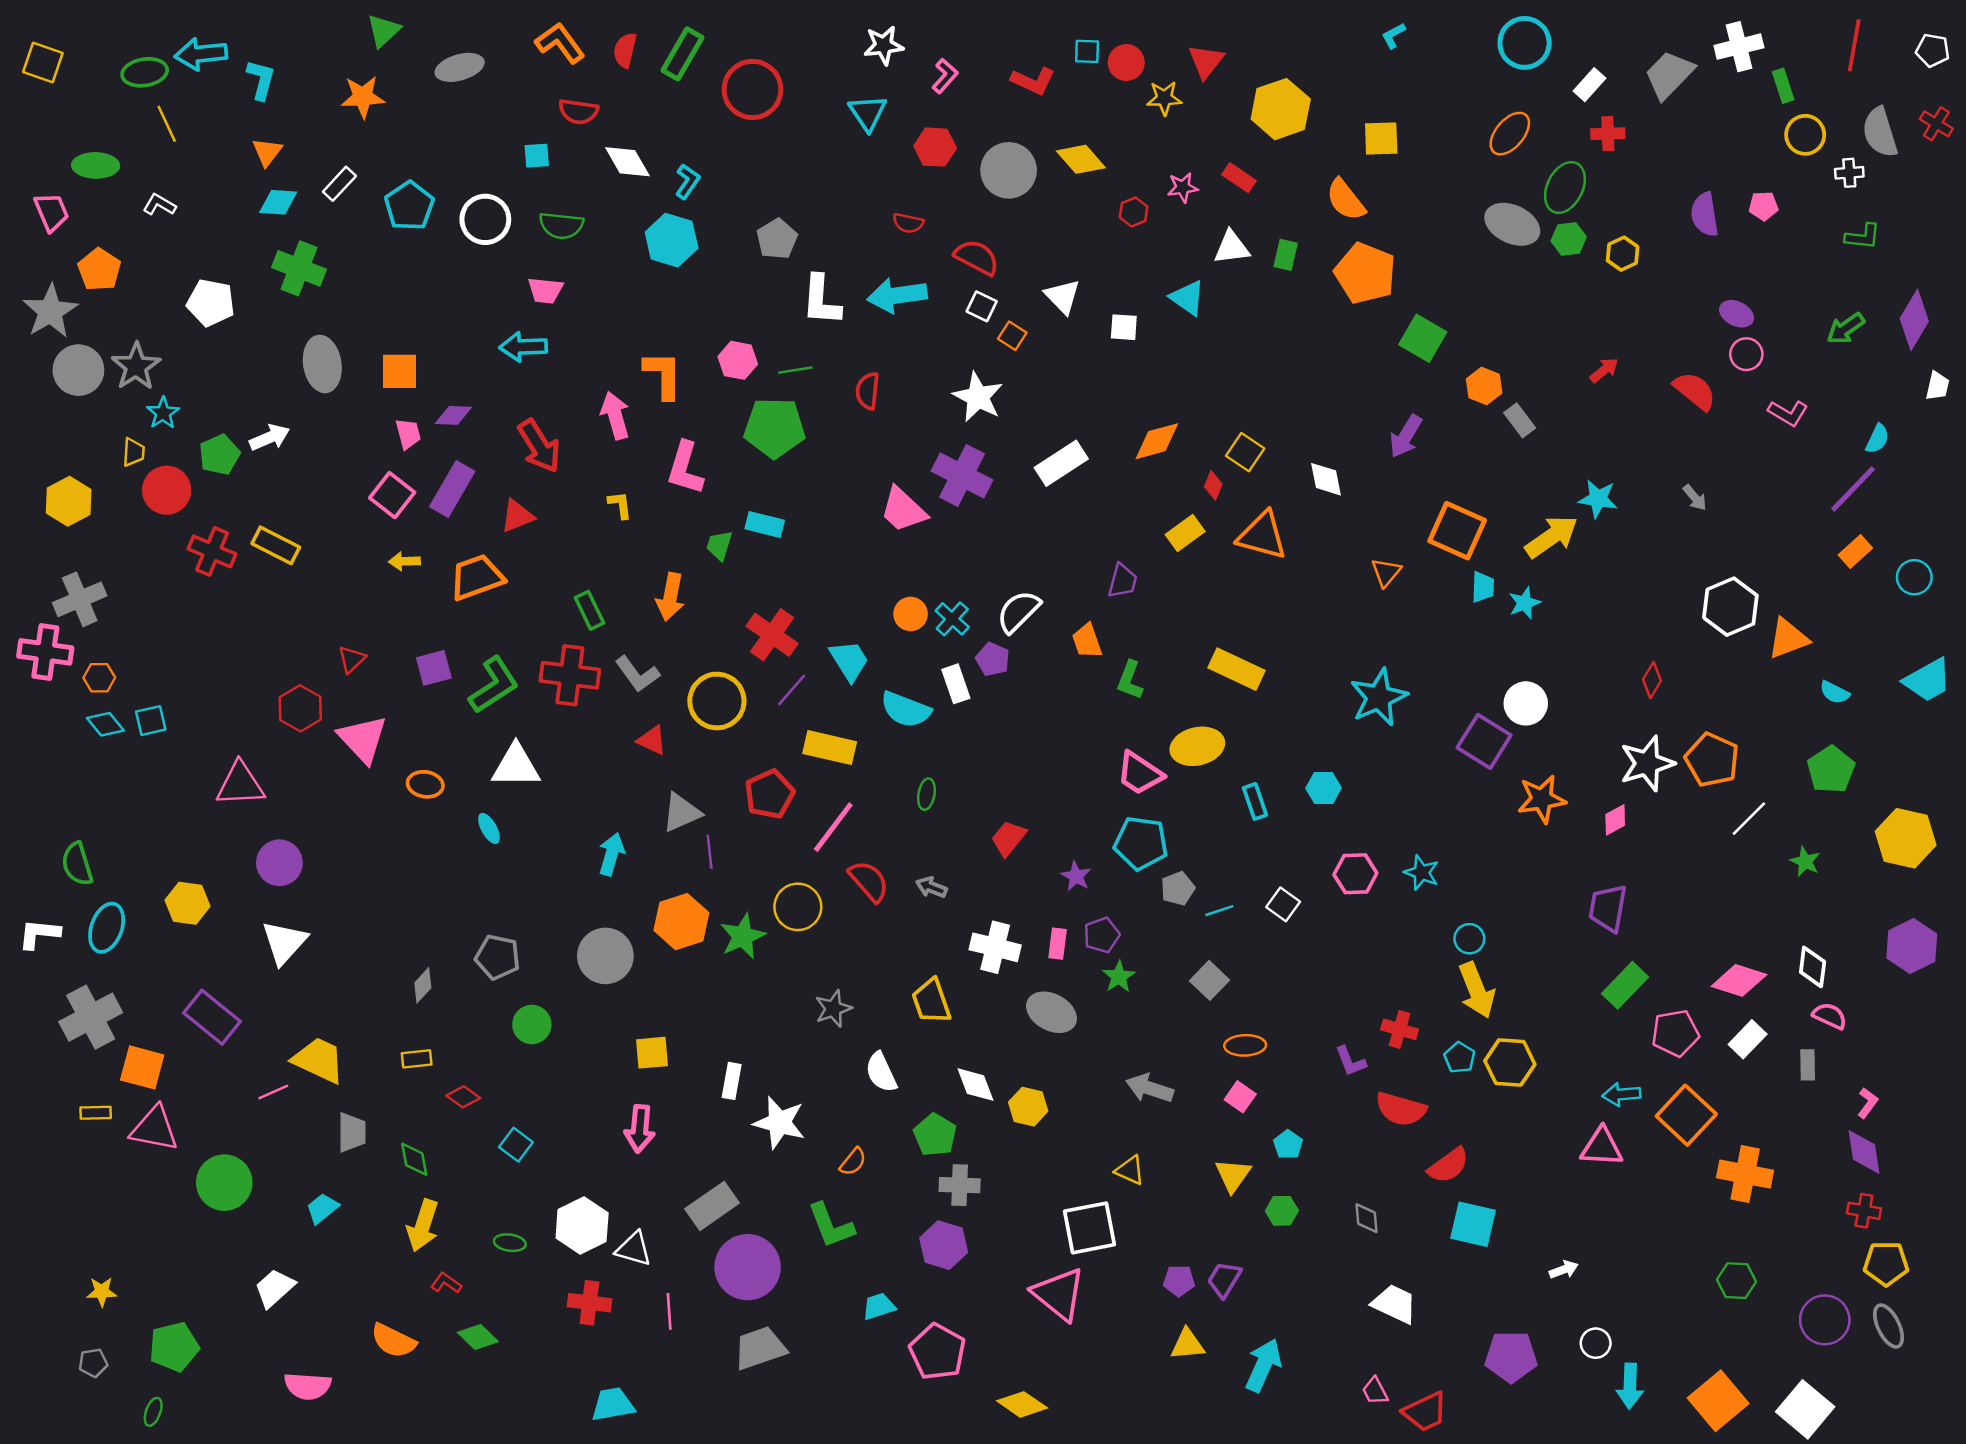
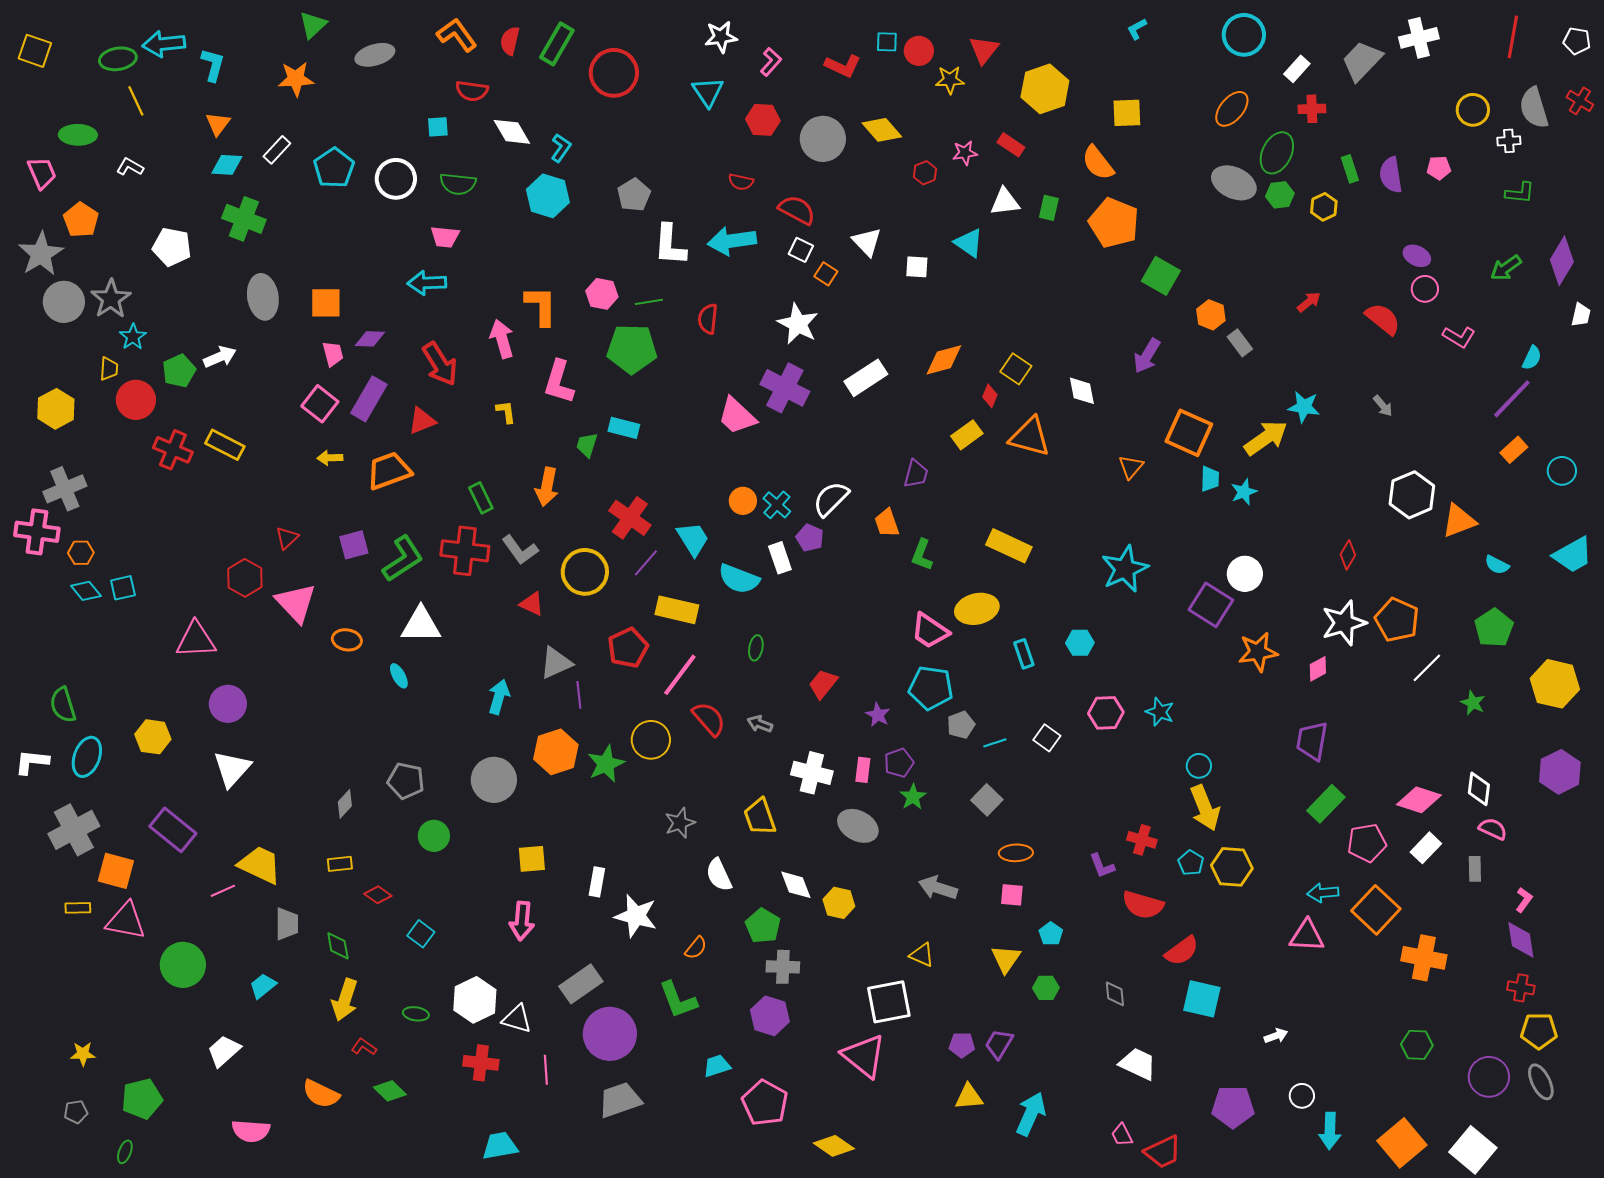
green rectangle: (1783, 86) -> (1350, 169), moved
pink square: (1240, 1097) -> (1012, 895), turned -30

